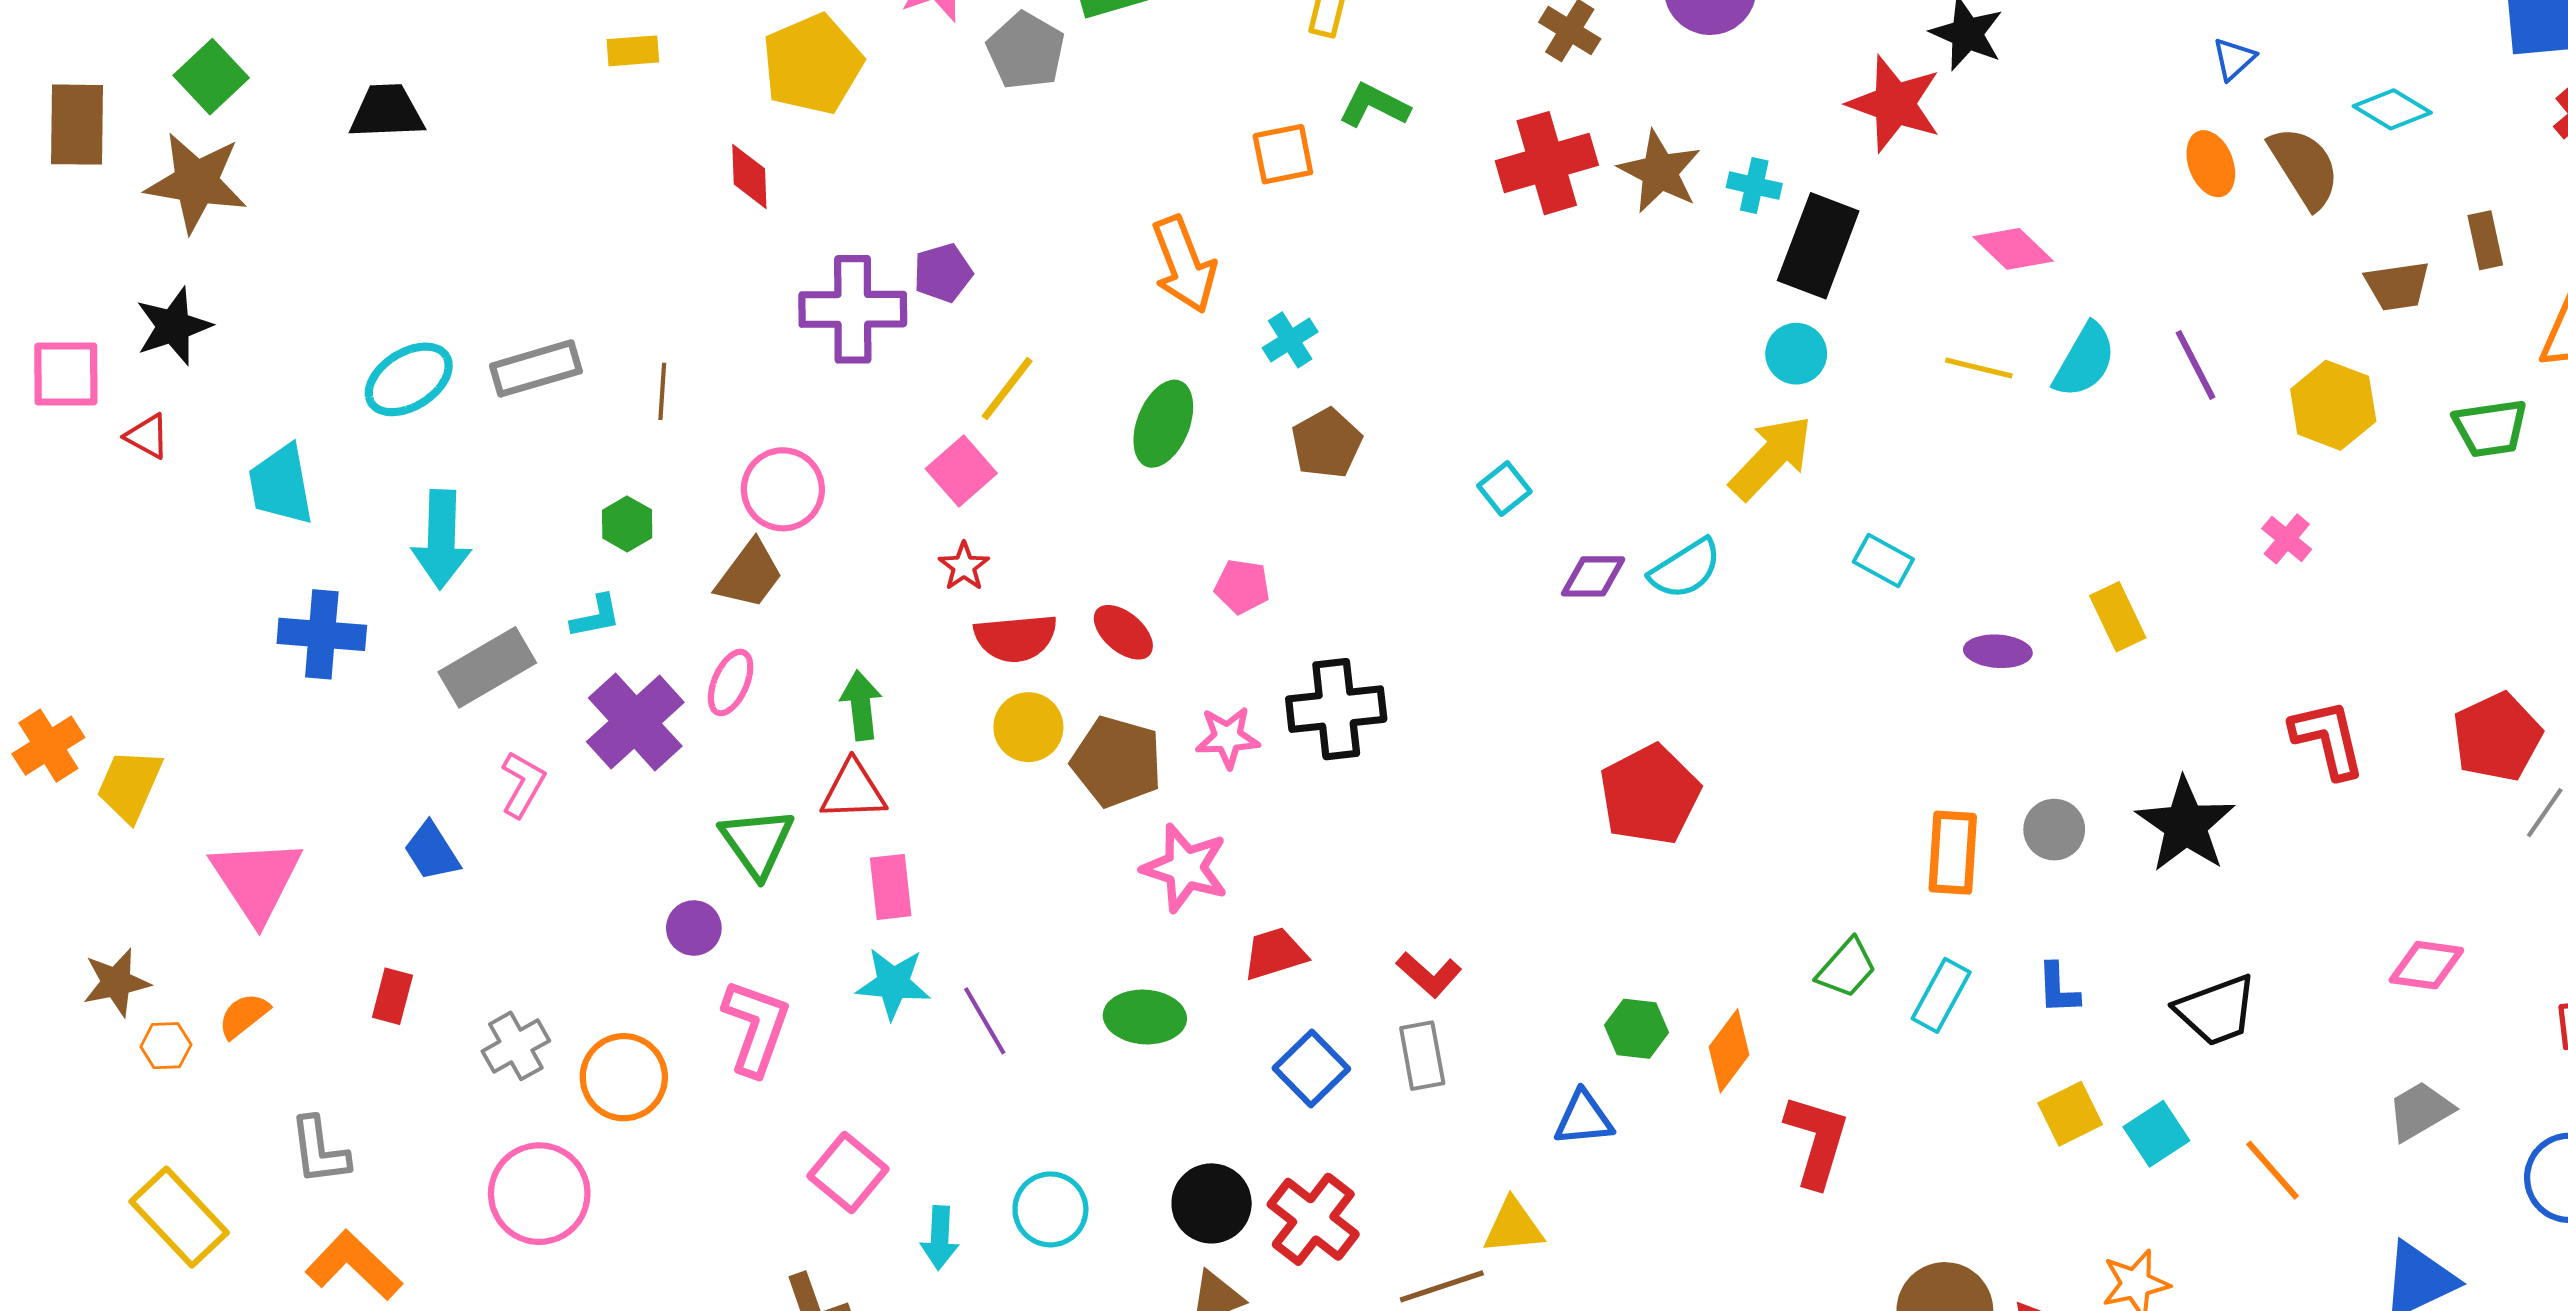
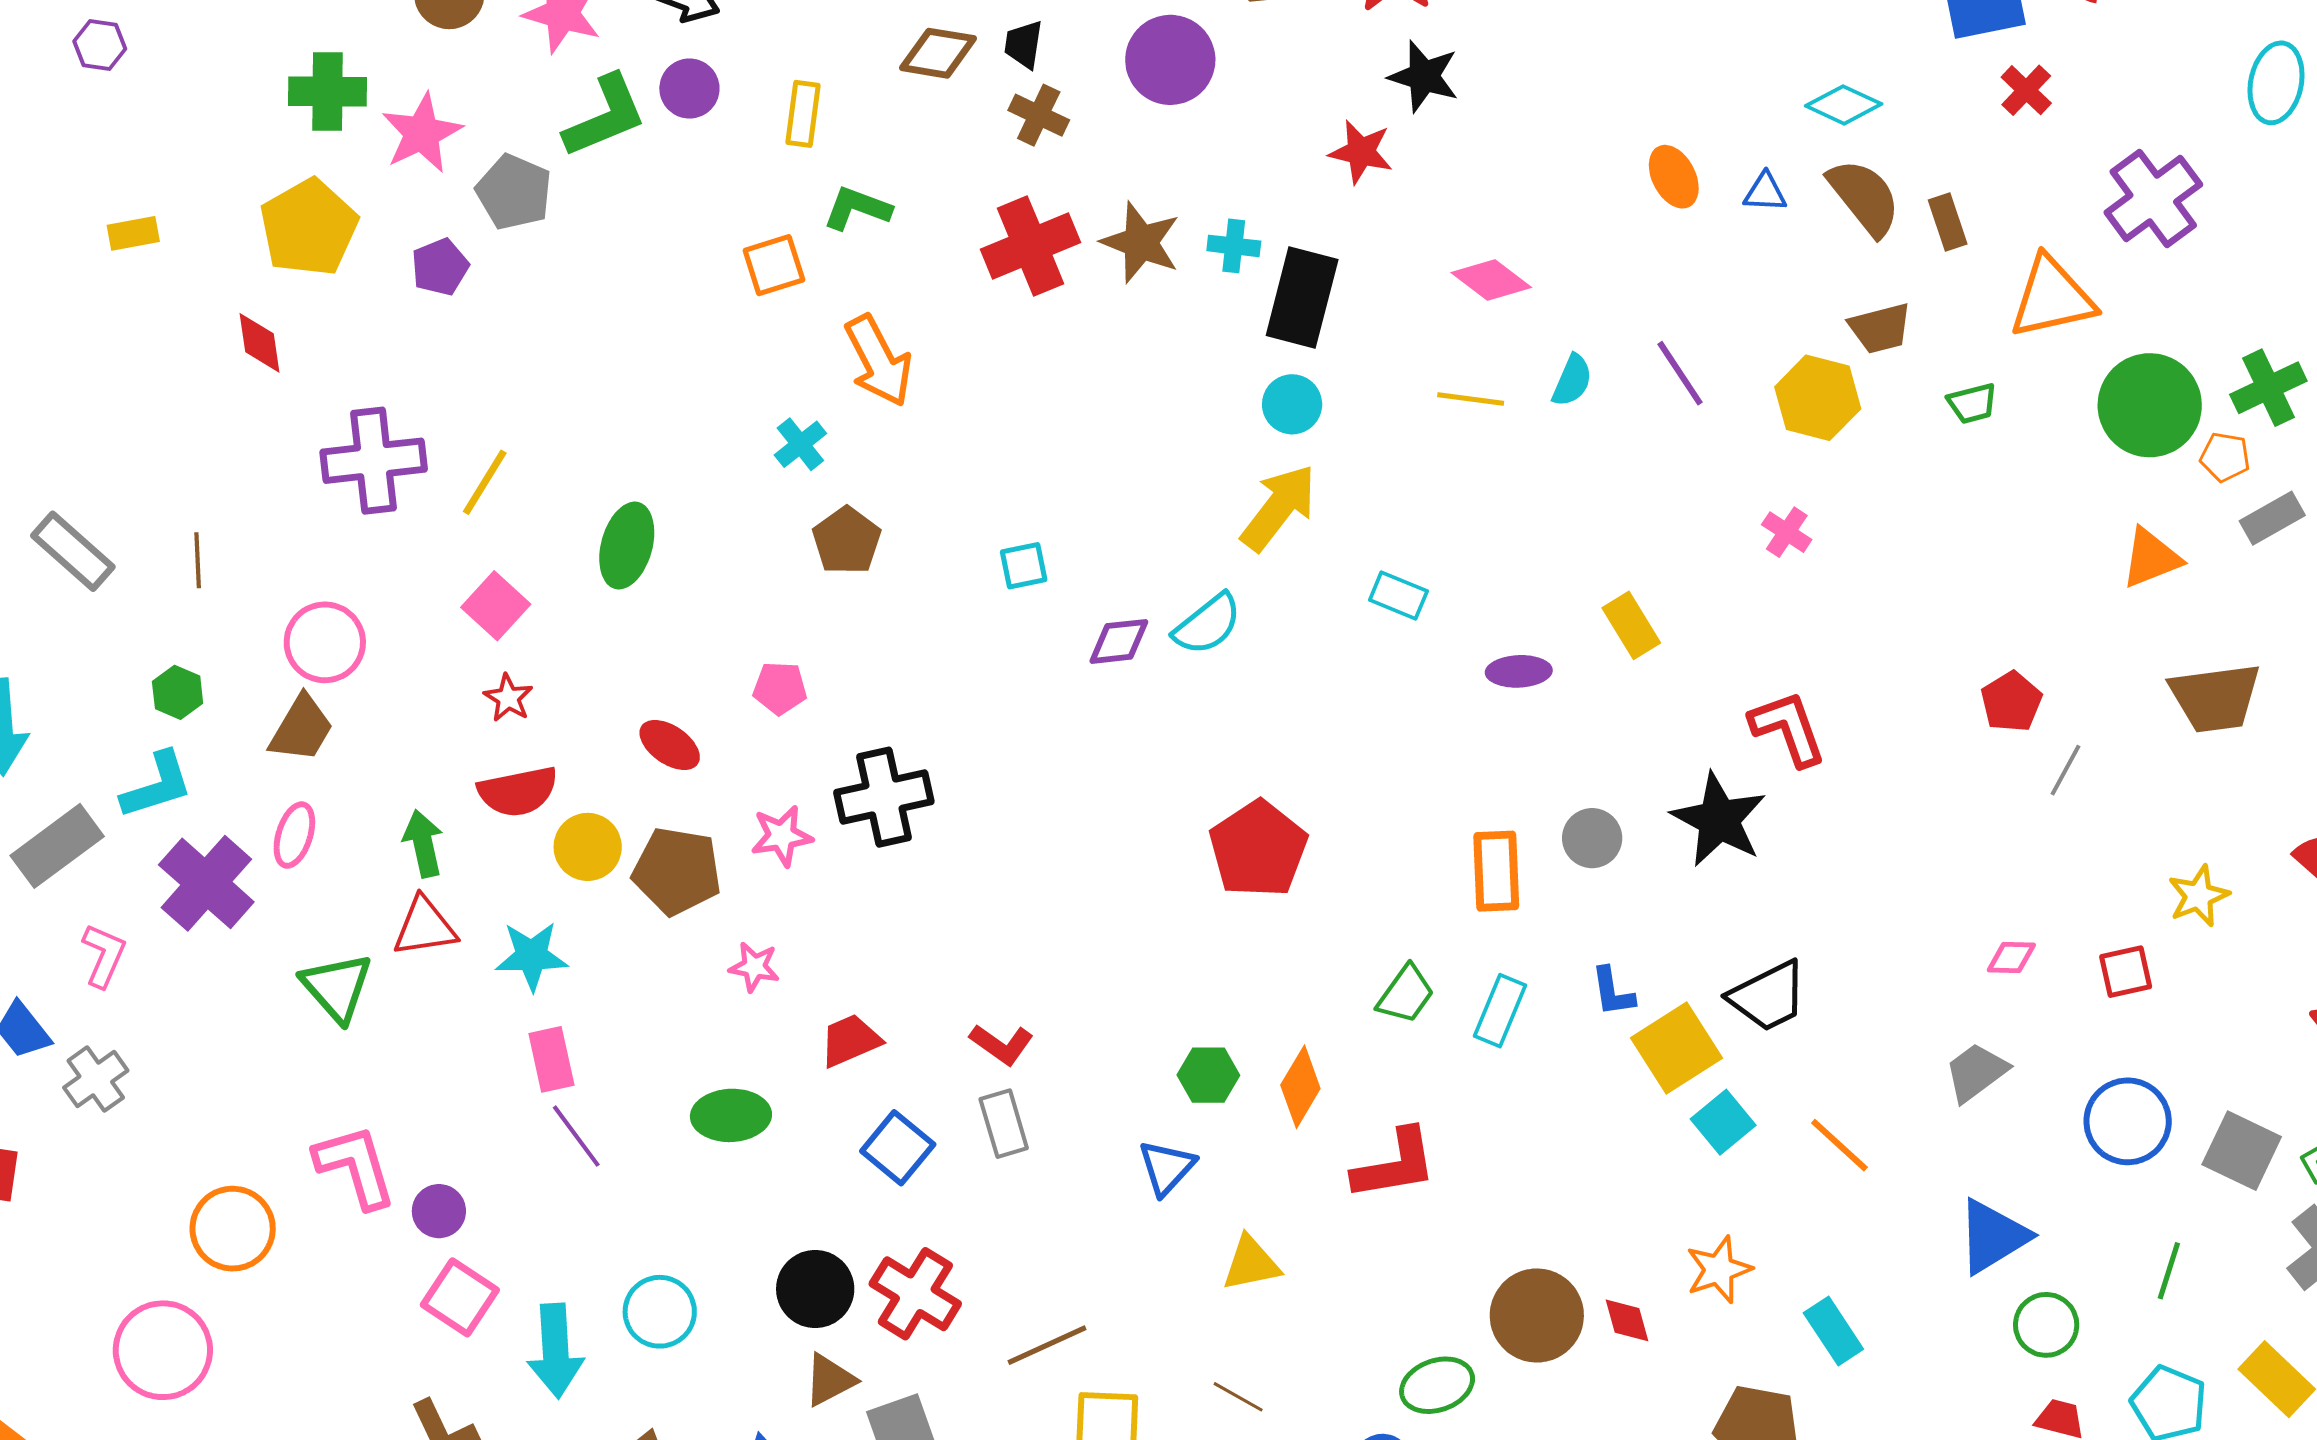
blue triangle: (2234, 59) -> (1765, 192), moved, turned 51
red star: (1894, 104) -> (1361, 152), size x0.7
brown semicircle: (2304, 167) -> (1864, 197), moved
orange arrow: (1184, 264) -> (878, 361), moved
purple pentagon: (943, 273) -> (440, 267), moved
brown trapezoid: (2397, 286) -> (1880, 328), moved
cyan semicircle: (2085, 360) -> (1572, 380), size x0.7
gray rectangle: (536, 368) -> (73, 551), turned 64
yellow line: (1007, 389) -> (485, 482), moved
green ellipse: (1163, 424) -> (627, 546), moved
green trapezoid: (2490, 428) -> (1972, 403), size x0.7
cyan square: (1504, 489) -> (1024, 566), turned 33
cyan L-shape: (596, 617) -> (157, 785), size x1.5
red semicircle: (1016, 638) -> (518, 791), moved
red pentagon: (2497, 737) -> (2011, 702), size x0.7
red L-shape: (2328, 739) -> (1788, 728), moved
red pentagon: (1650, 795) -> (1258, 849), moved
pink star: (1185, 868) -> (754, 967), size x0.6
pink rectangle: (891, 887) -> (551, 1059), moved
purple circle: (694, 928) -> (439, 1211), moved
pink diamond: (2426, 965) -> (2011, 957), moved, size x0.7
cyan star: (893, 983) -> (532, 956), moved
pink L-shape: (756, 1027) -> (355, 1166), turned -30
gray cross: (516, 1046) -> (96, 1079), moved
yellow square: (2070, 1114) -> (1676, 1048), moved, size x1.4
blue triangle: (1584, 1118) -> (1167, 1167), turned -36
red L-shape: (1817, 1141) -> (1395, 1165), turned 70
yellow triangle: (1513, 1226) -> (1251, 1263), moved
cyan arrow: (940, 1238) -> (555, 1351), size x1.5

